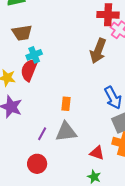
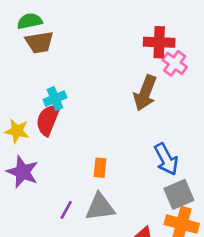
brown trapezoid: (22, 33) -> (39, 42), moved

